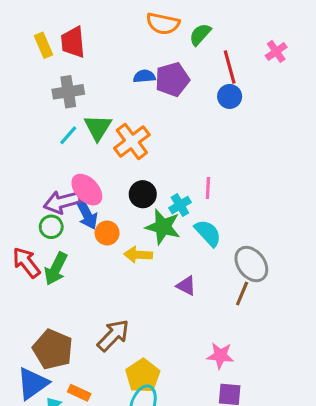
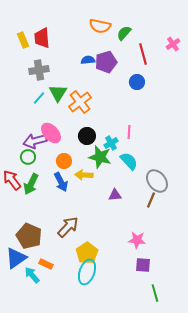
blue circle: (230, 96) -> (137, 82), moved
blue arrow: (87, 214) -> (61, 182), moved
purple triangle: (186, 286) -> (115, 195), turned -32

